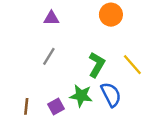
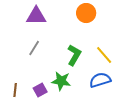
purple triangle: (51, 18) -> (36, 16), size x1.5
blue semicircle: (111, 94) -> (100, 80), moved, turned -80

